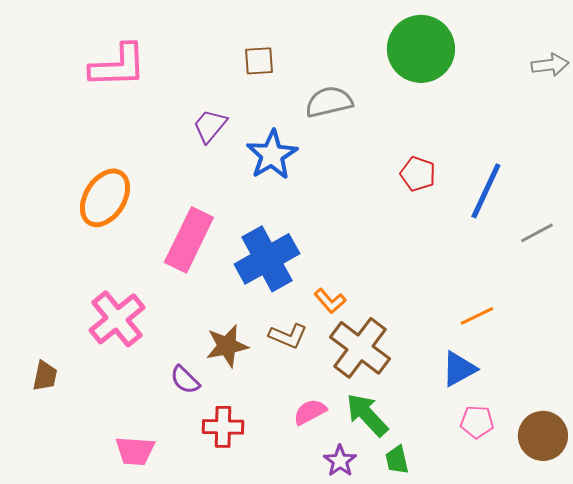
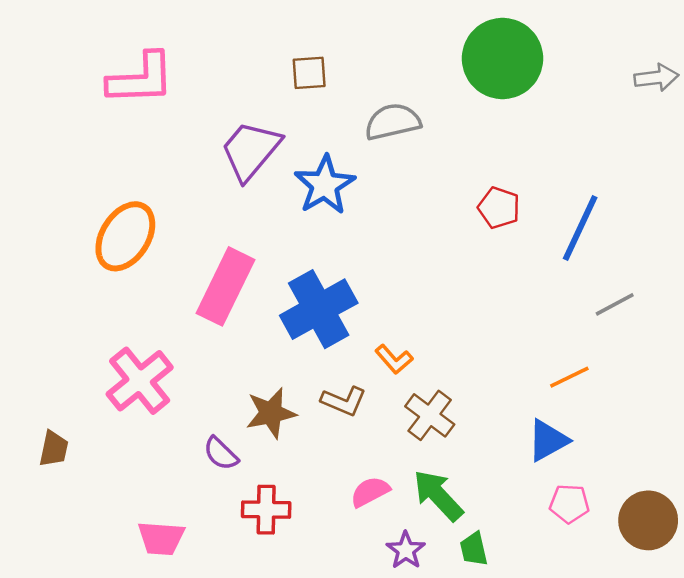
purple trapezoid: (210, 126) -> (251, 150), size x1.5
gray line: (537, 233) -> (615, 304), moved
brown cross: (360, 348) -> (430, 415), size x0.7

